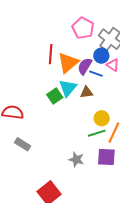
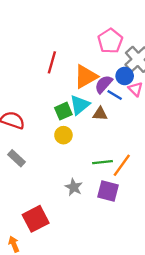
red line: (51, 54) -> (52, 62), moved
yellow circle: (102, 118) -> (63, 135), moved

